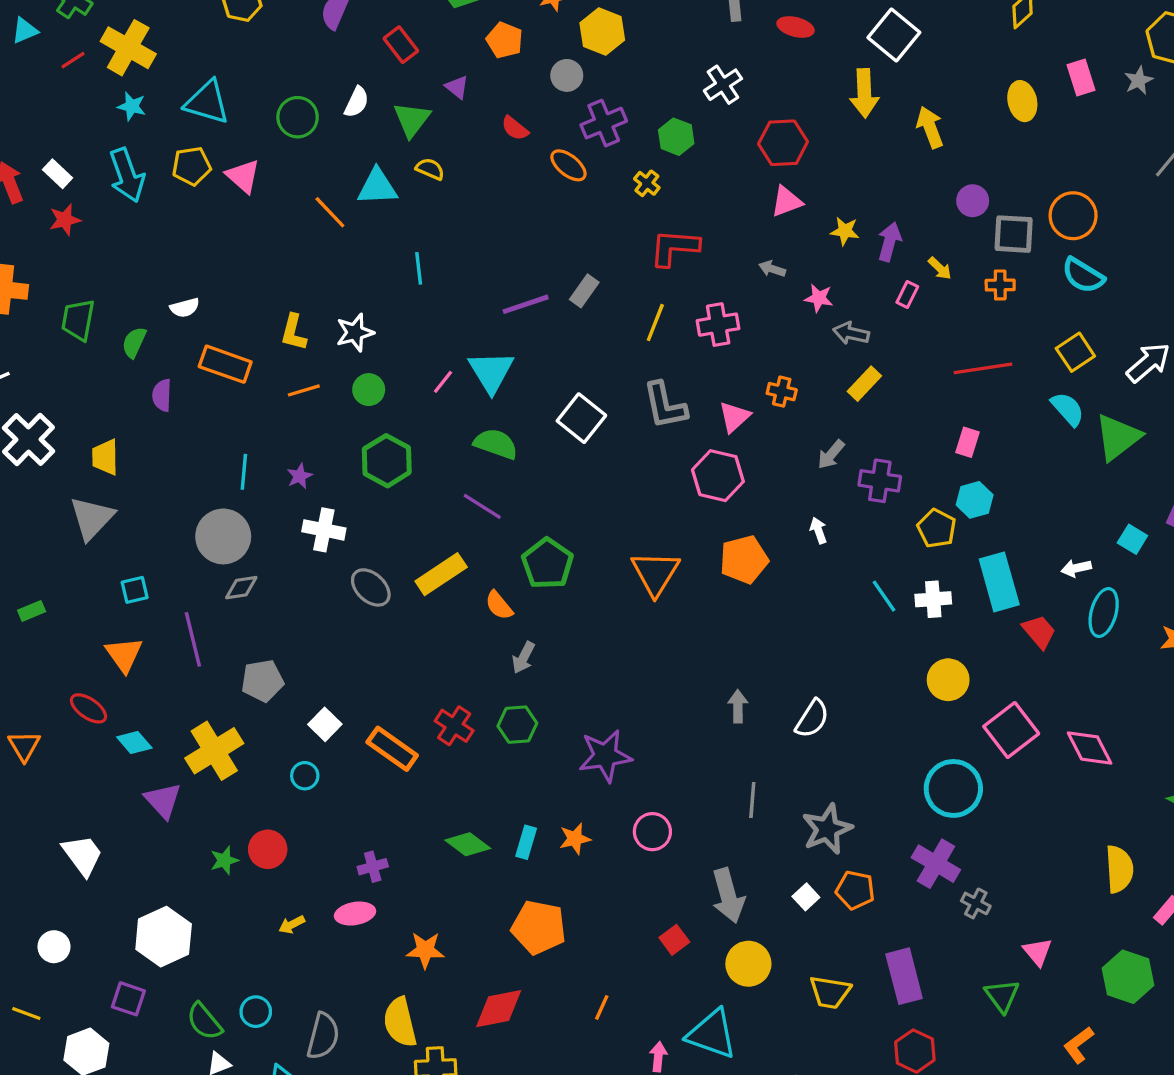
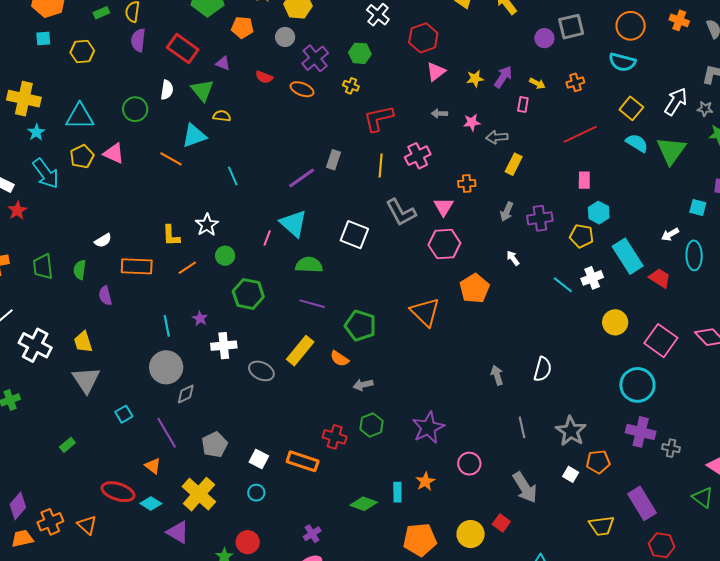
red rectangle: (401, 45) -> (183, 48), size x1.4
cyan star: (132, 106) -> (36, 132), turned -30
orange circle: (1073, 216) -> (631, 26), moved
gray square: (1014, 234) -> (571, 27), moved
purple arrow: (889, 242) -> (503, 77), turned 35
orange triangle: (124, 654) -> (153, 466), moved, size x0.7
gray arrow: (524, 658) -> (363, 385), turned 66
red ellipse: (88, 708) -> (118, 492), size x1.4
yellow circle: (748, 964) -> (471, 534), moved

